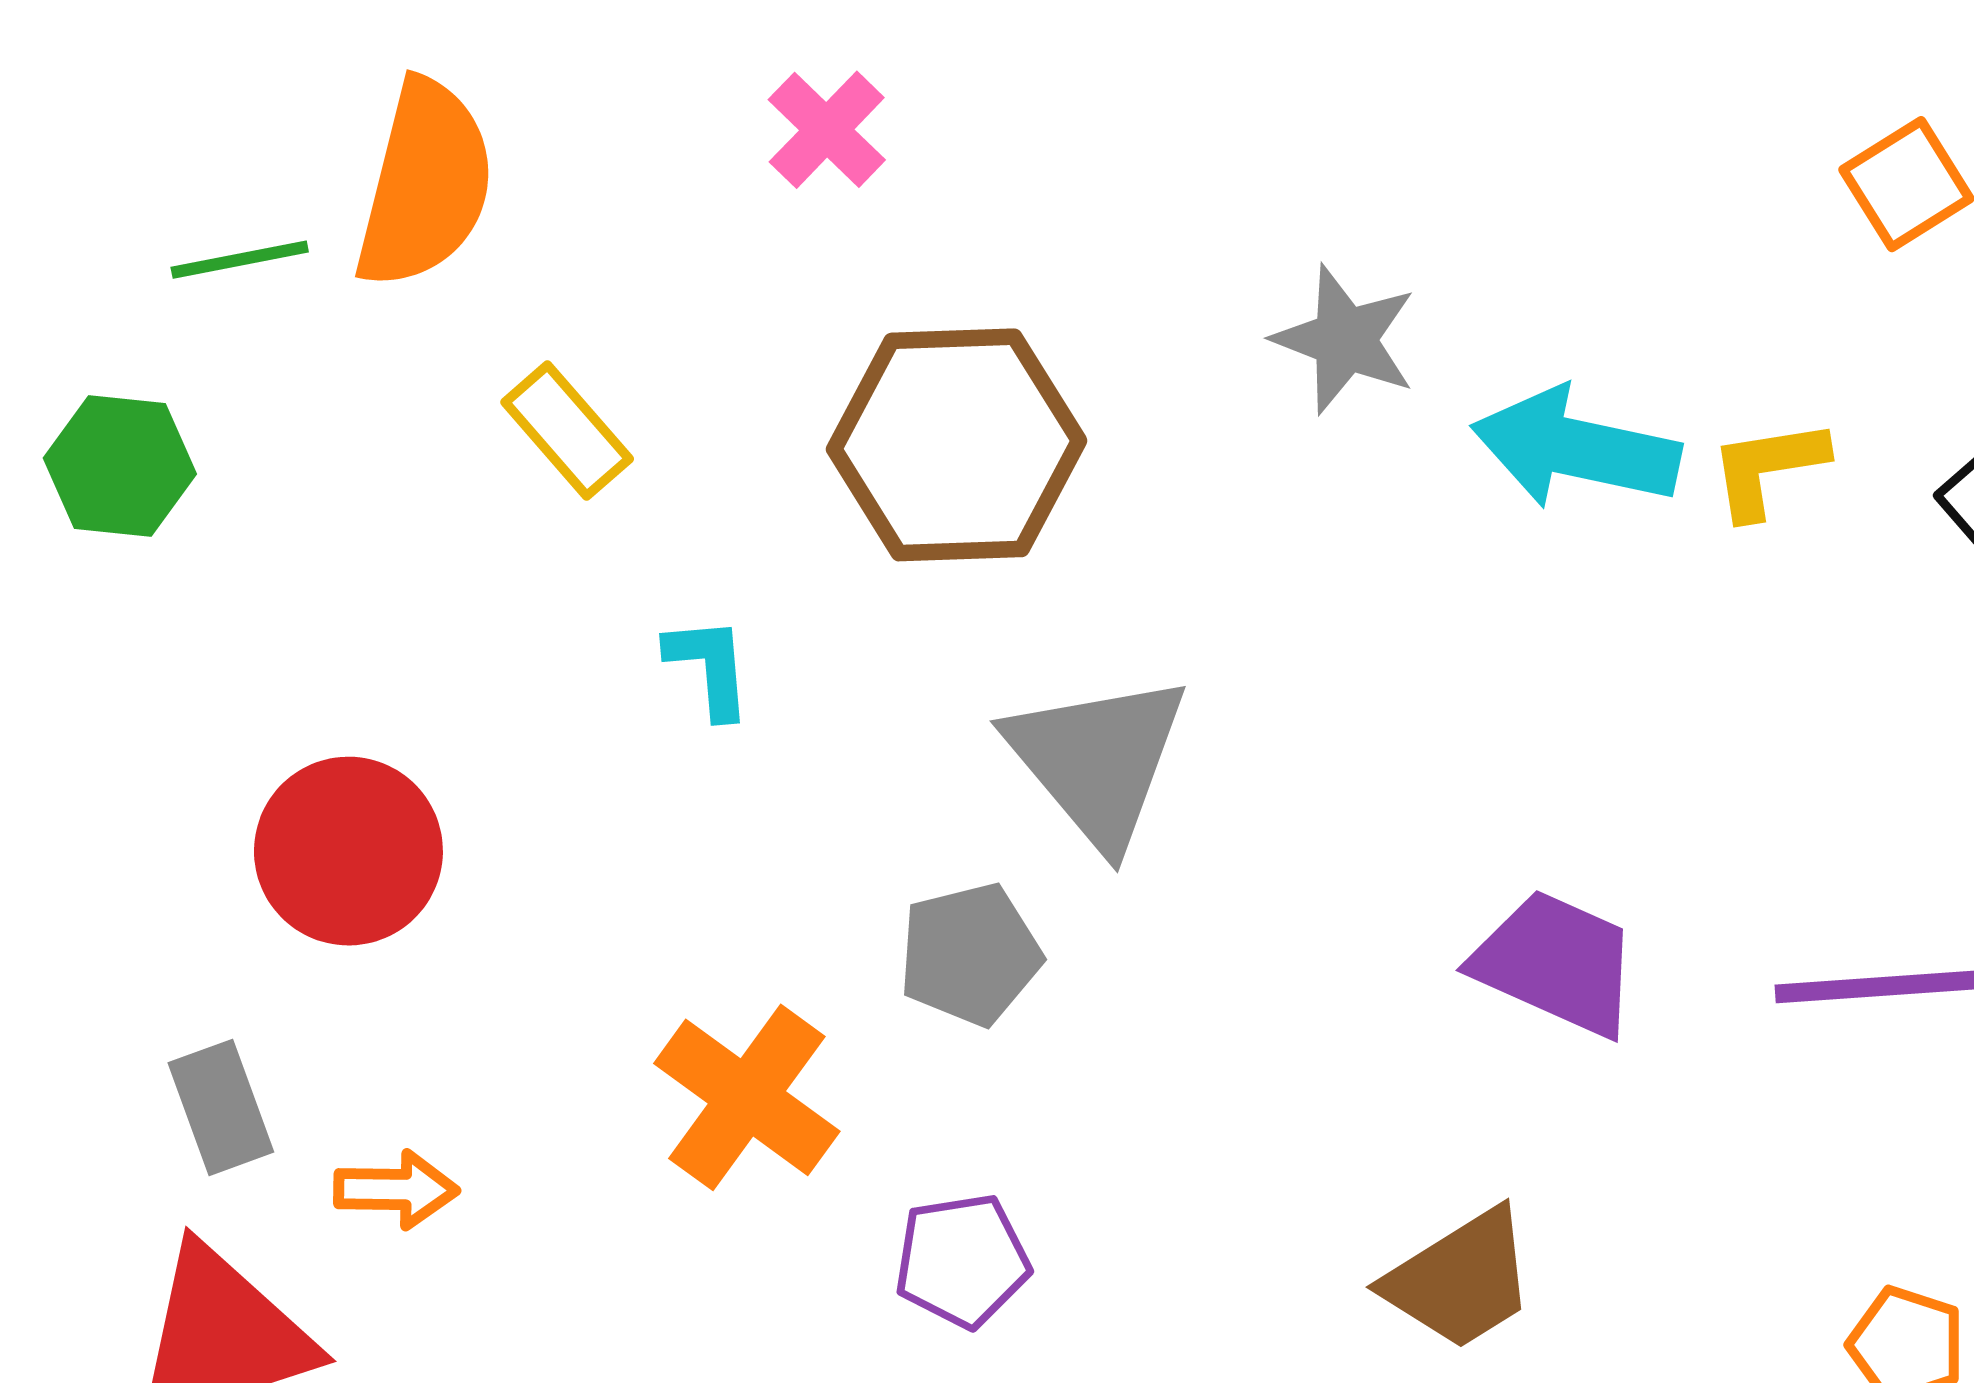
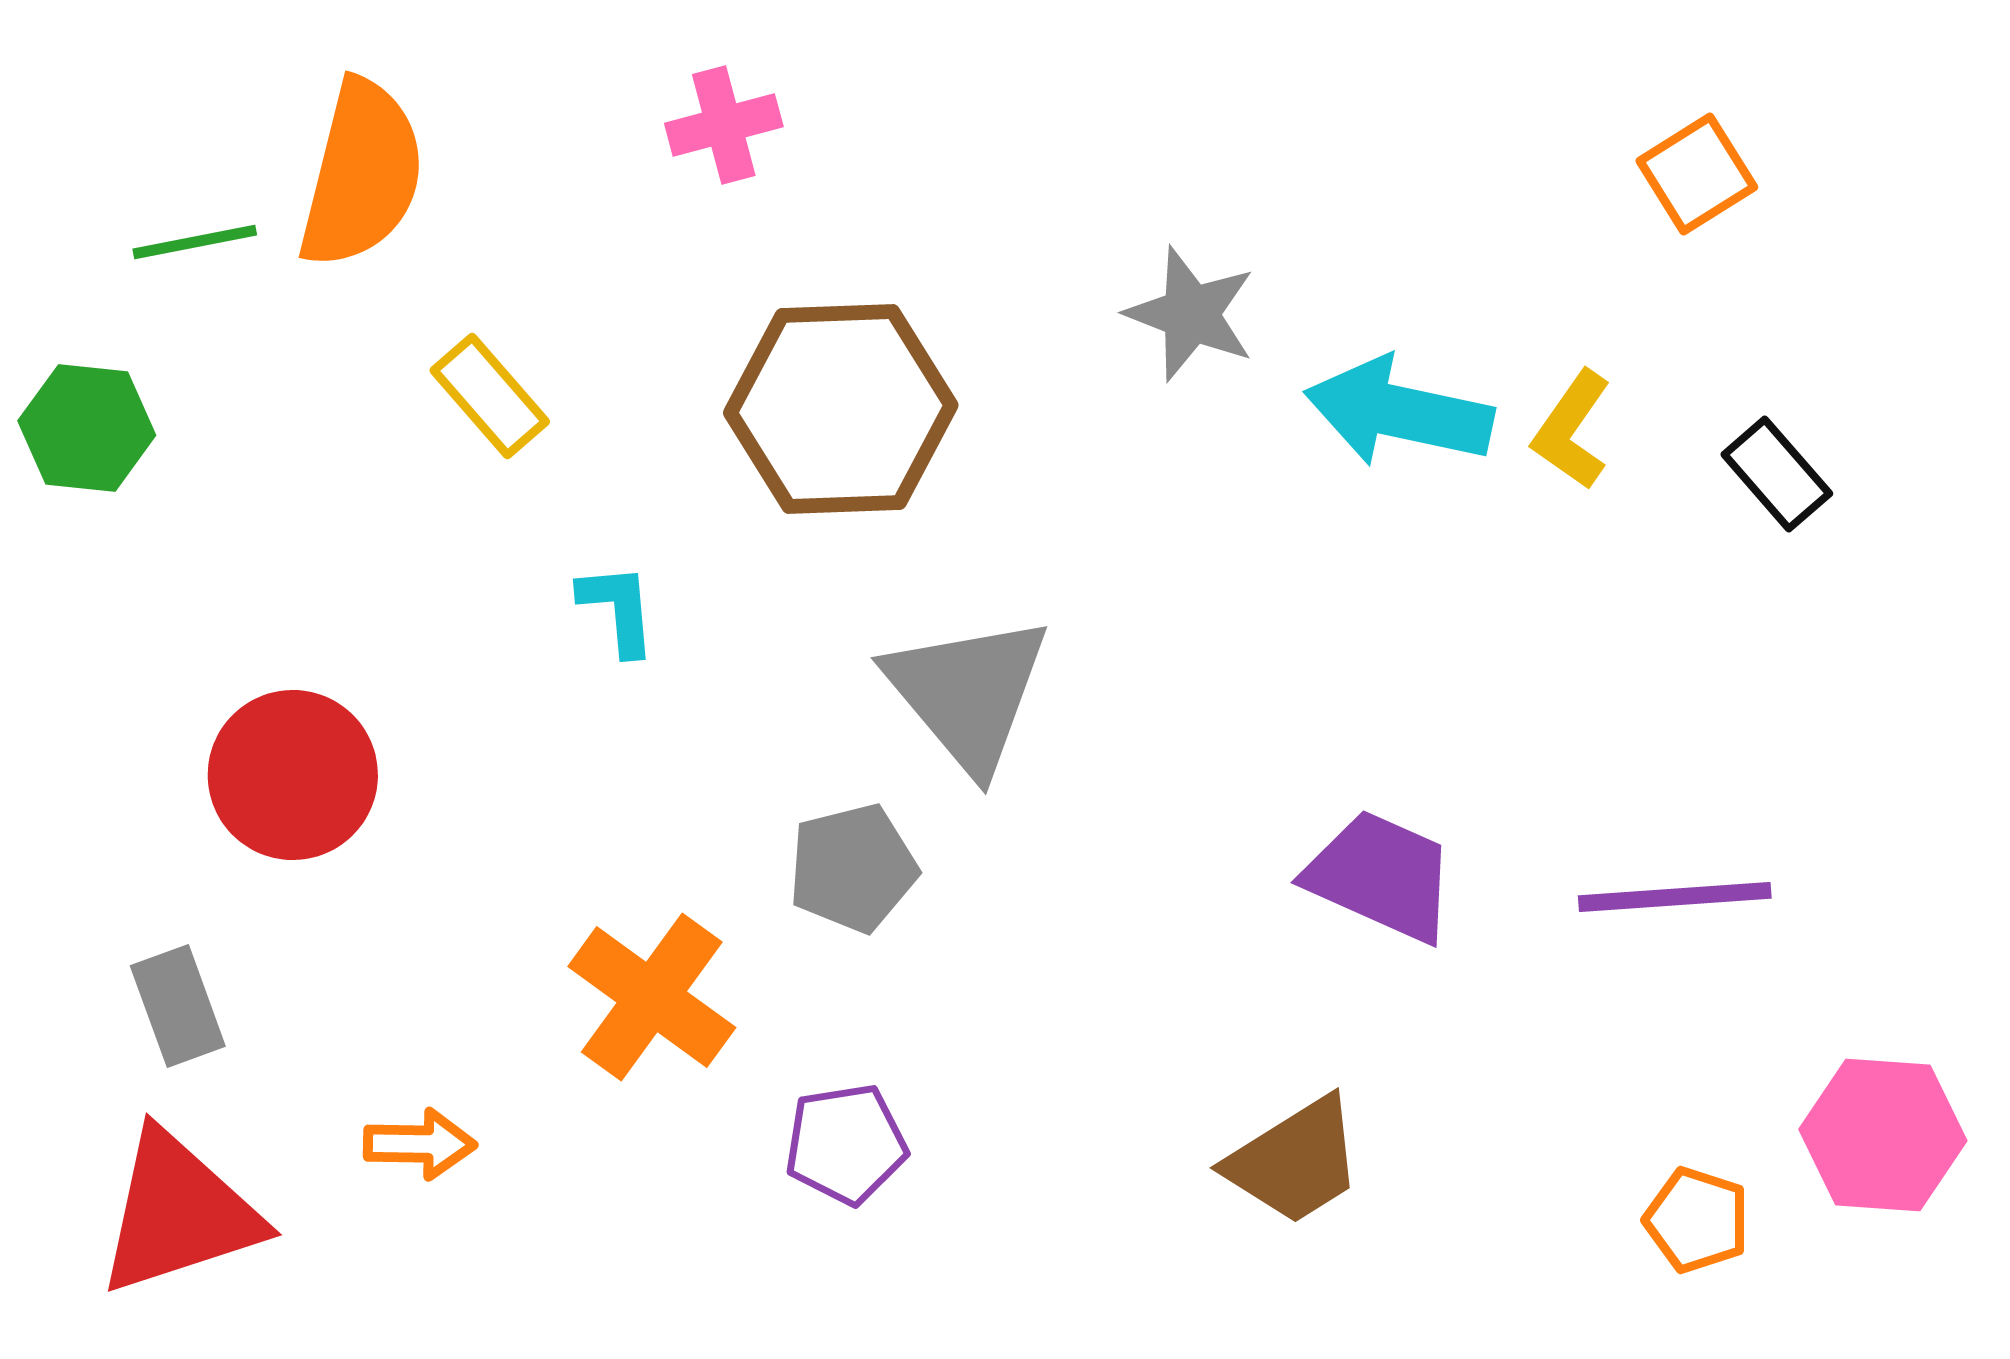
pink cross: (827, 130) -> (724, 125), turned 31
yellow L-shape: (1768, 468) -> (1572, 430), turned -46
orange arrow: (396, 1190) -> (420, 1144), moved

